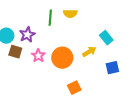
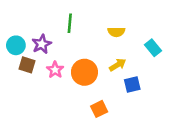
yellow semicircle: (70, 14) -> (116, 32), moved
cyan rectangle: (106, 38) -> (153, 48), moved
blue square: (112, 68) -> (132, 84), moved

